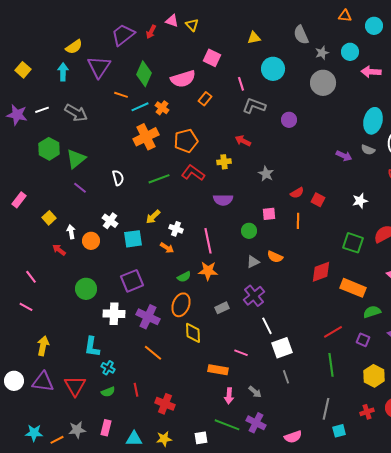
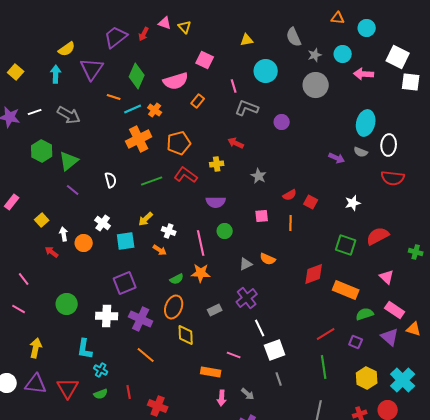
green circle: (249, 231) -> (225, 231), moved
green circle: (86, 289) -> (67, 304), moved

